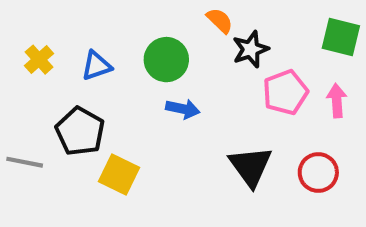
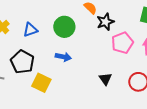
blue arrow: (183, 109) -> (63, 57), moved
black triangle: (251, 166) -> (105, 79), size x0.6

